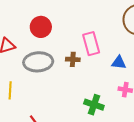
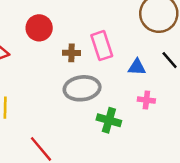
brown cross: (73, 59) -> (71, 53), moved
gray ellipse: (38, 62) -> (82, 88), moved

